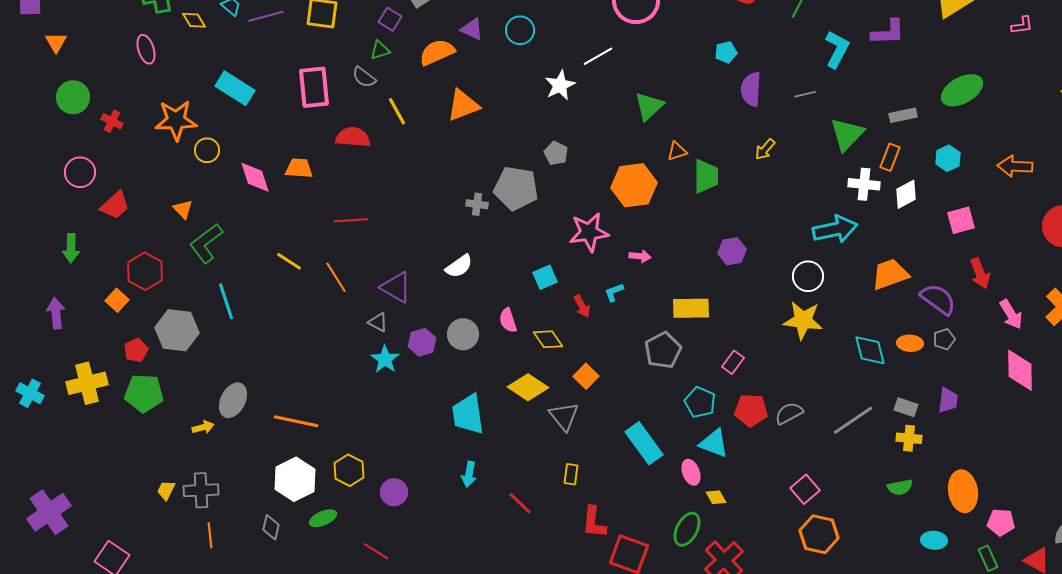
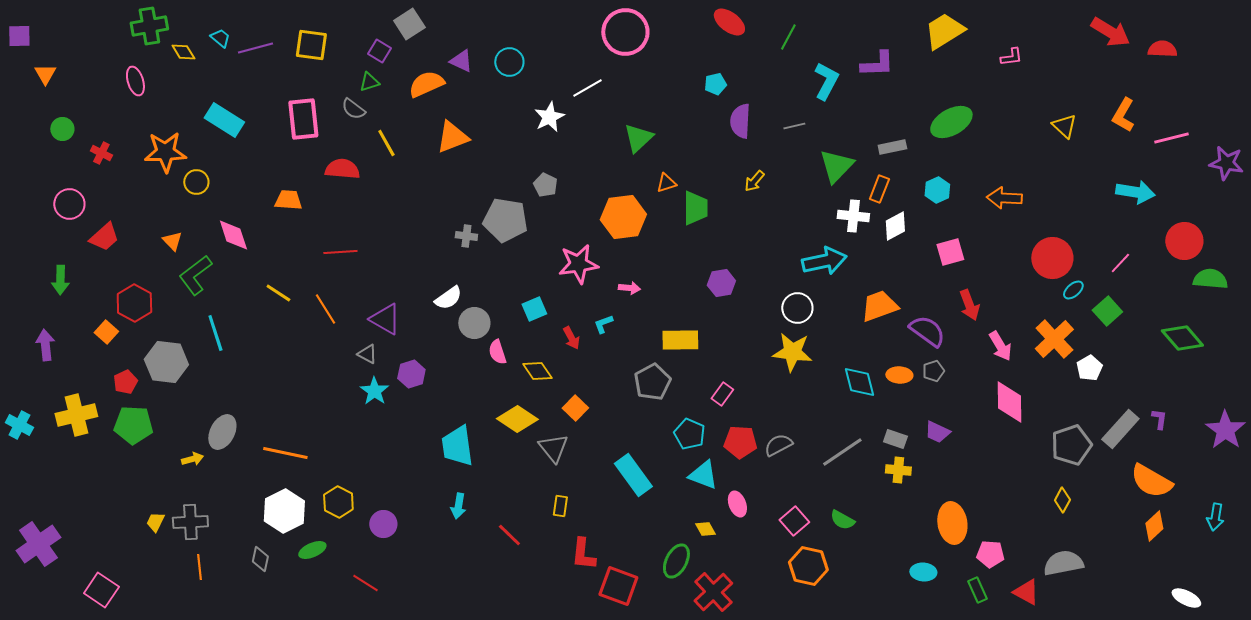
green circle: (73, 97) -> (62, 129), size x0.7
pink diamond: (255, 177) -> (233, 235), moved
gray circle: (463, 334) -> (474, 323), moved
purple trapezoid: (948, 400) -> (937, 432), turned 108
pink ellipse: (691, 472) -> (737, 504), moved
green semicircle: (900, 487) -> (842, 520), moved, turned 40

